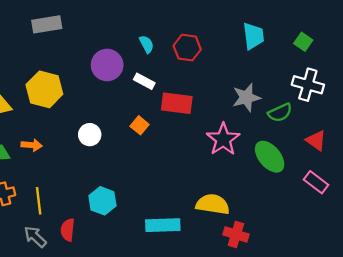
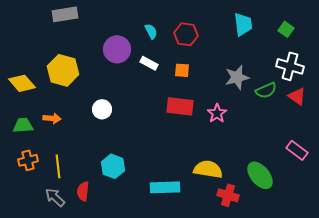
red rectangle: (177, 103) -> (180, 106), moved
orange square: (140, 125) -> (182, 70), moved, turned -35
pink star: (223, 139) -> (217, 113), size x0.7
red triangle: (316, 140) -> (297, 96), moved
green ellipse: (270, 157) -> (260, 175), moved

